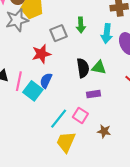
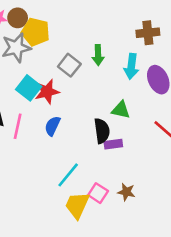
gray square: (58, 33) -> (69, 65), turned -30
black semicircle: (83, 68) -> (102, 131), moved
cyan square: (33, 91) -> (29, 88), moved
pink square: (80, 115) -> (98, 193), moved

